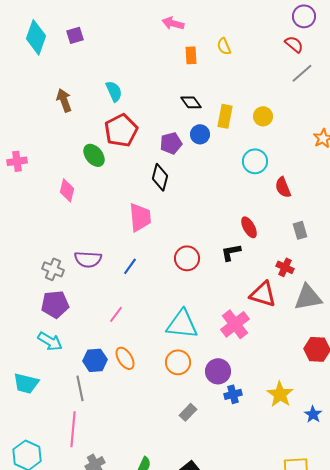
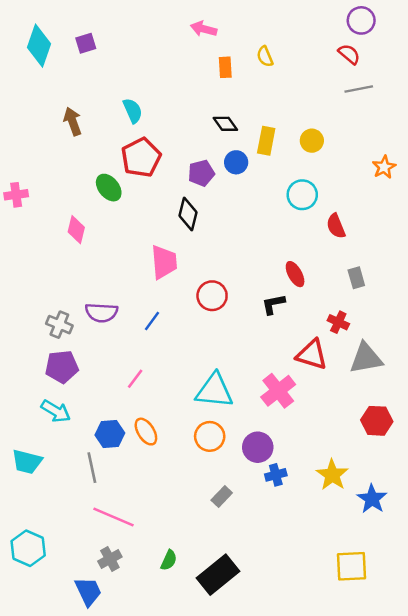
gray line: (302, 73) -> (359, 89), turned 30
red circle: (187, 258) -> (212, 296), moved
blue star: (313, 414) -> (372, 499), size x1.4
pink line: (73, 429) -> (113, 517), moved, turned -72

